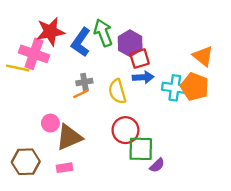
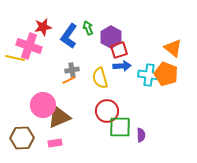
red star: (50, 32) -> (43, 27), size x0.7
green arrow: (103, 33) -> (88, 28), size x0.6
pink circle: (50, 123) -> (43, 105), size x1.6
purple semicircle: (157, 165) -> (141, 135), moved, turned -48

